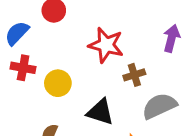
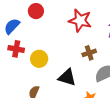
red star: (106, 45) -> (80, 21), moved

